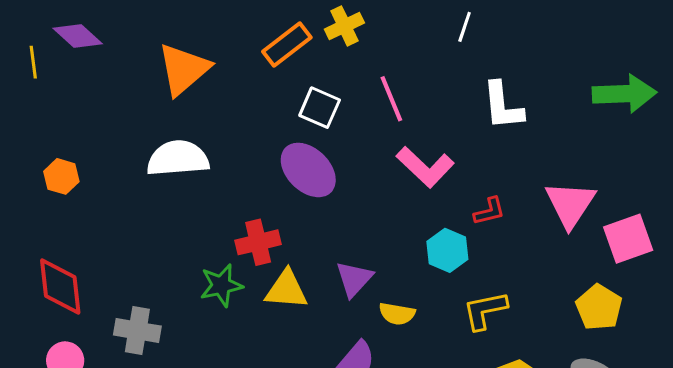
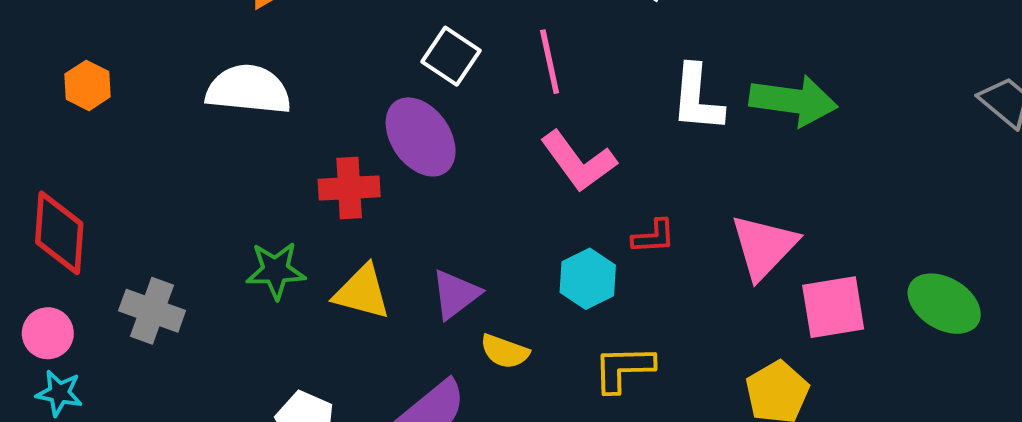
green arrow: (624, 94) -> (793, 101), moved
red cross: (258, 242) -> (349, 188), moved

